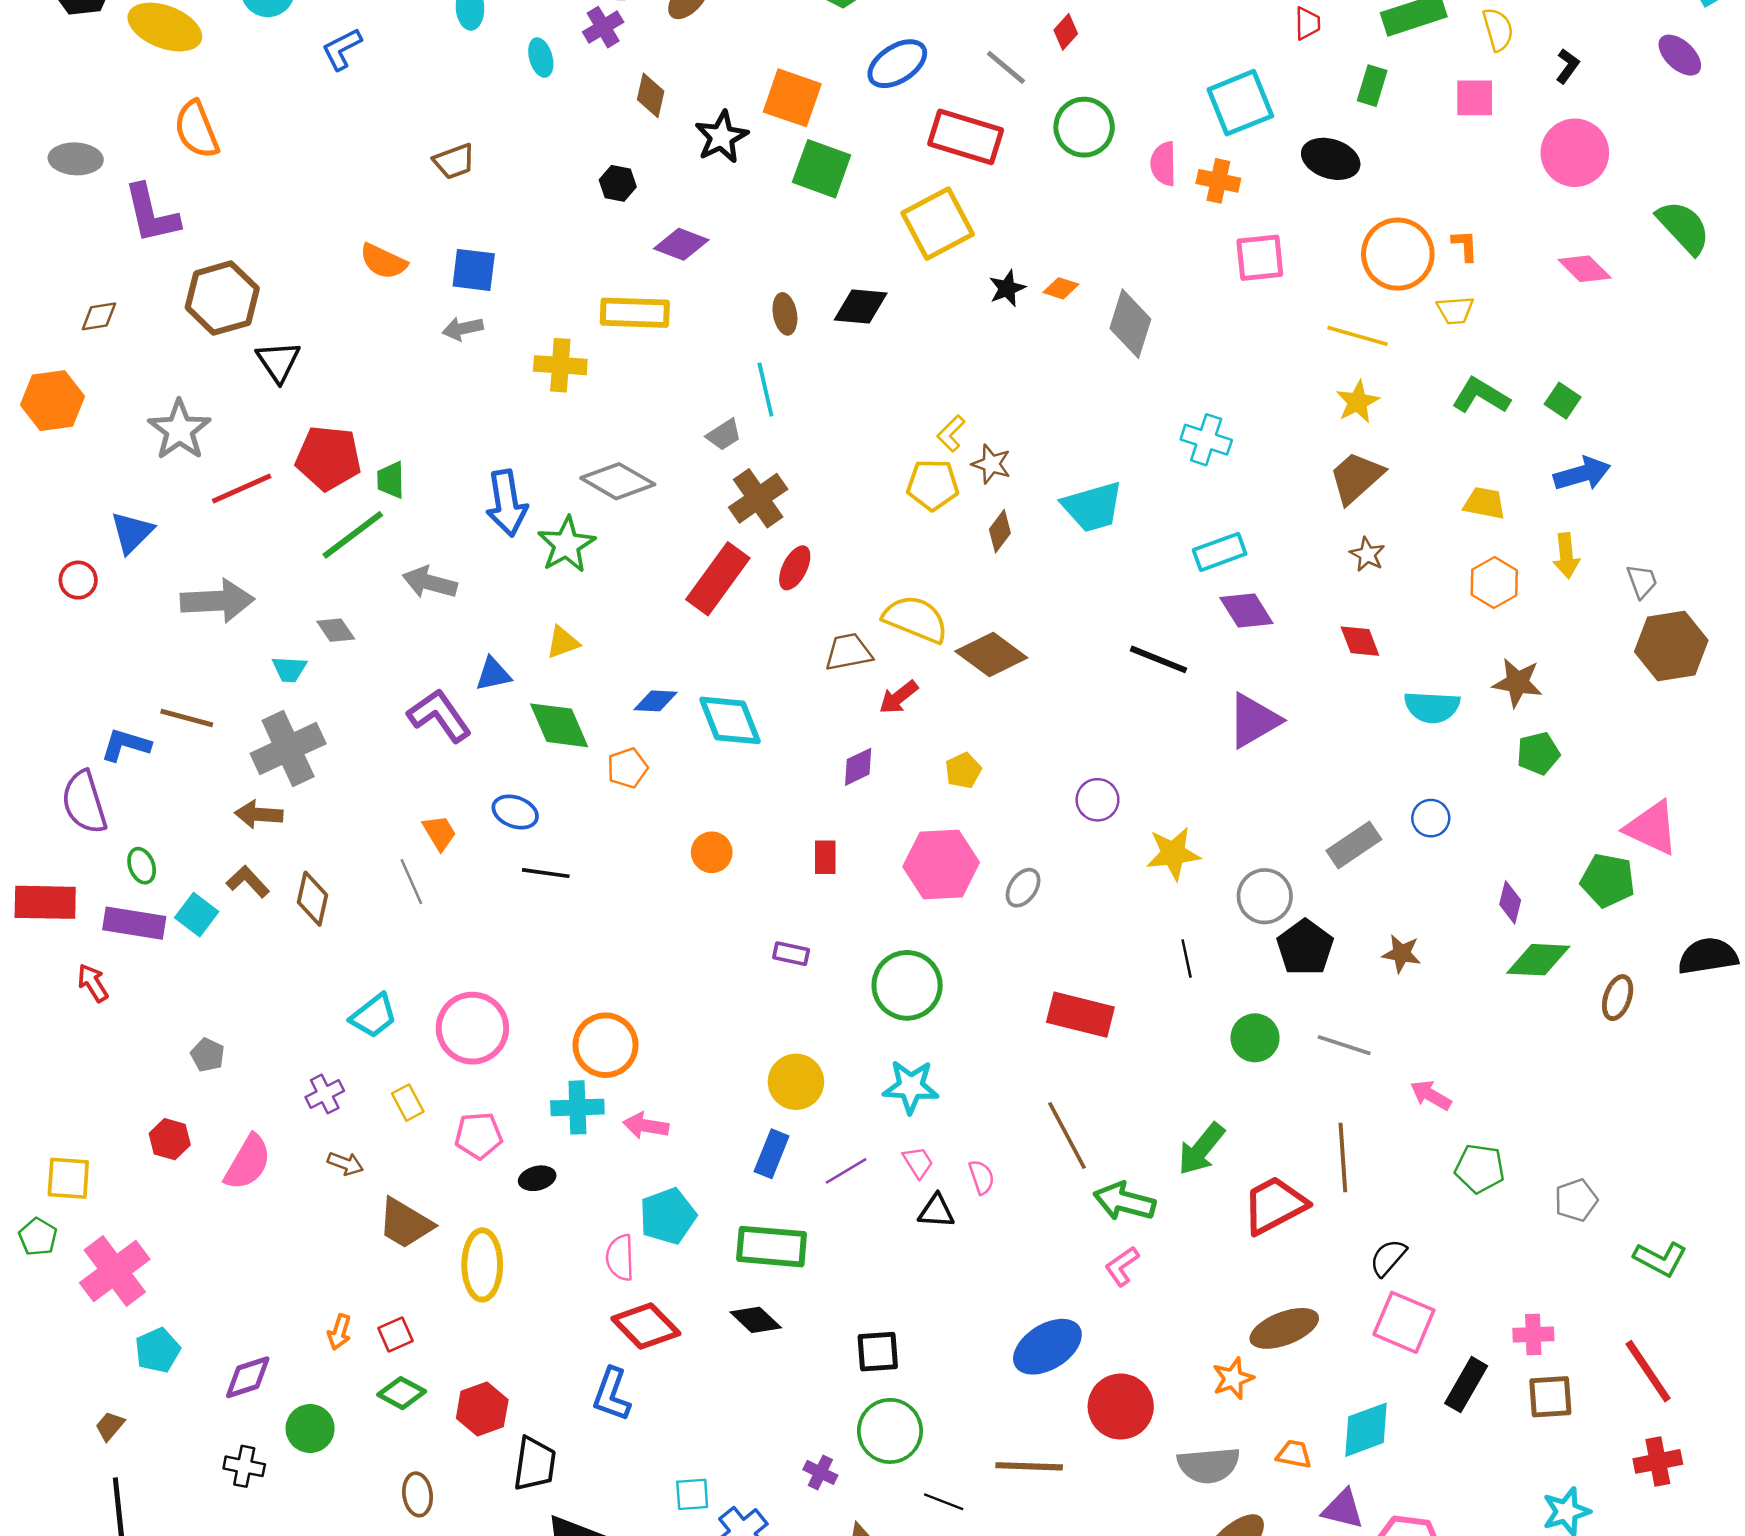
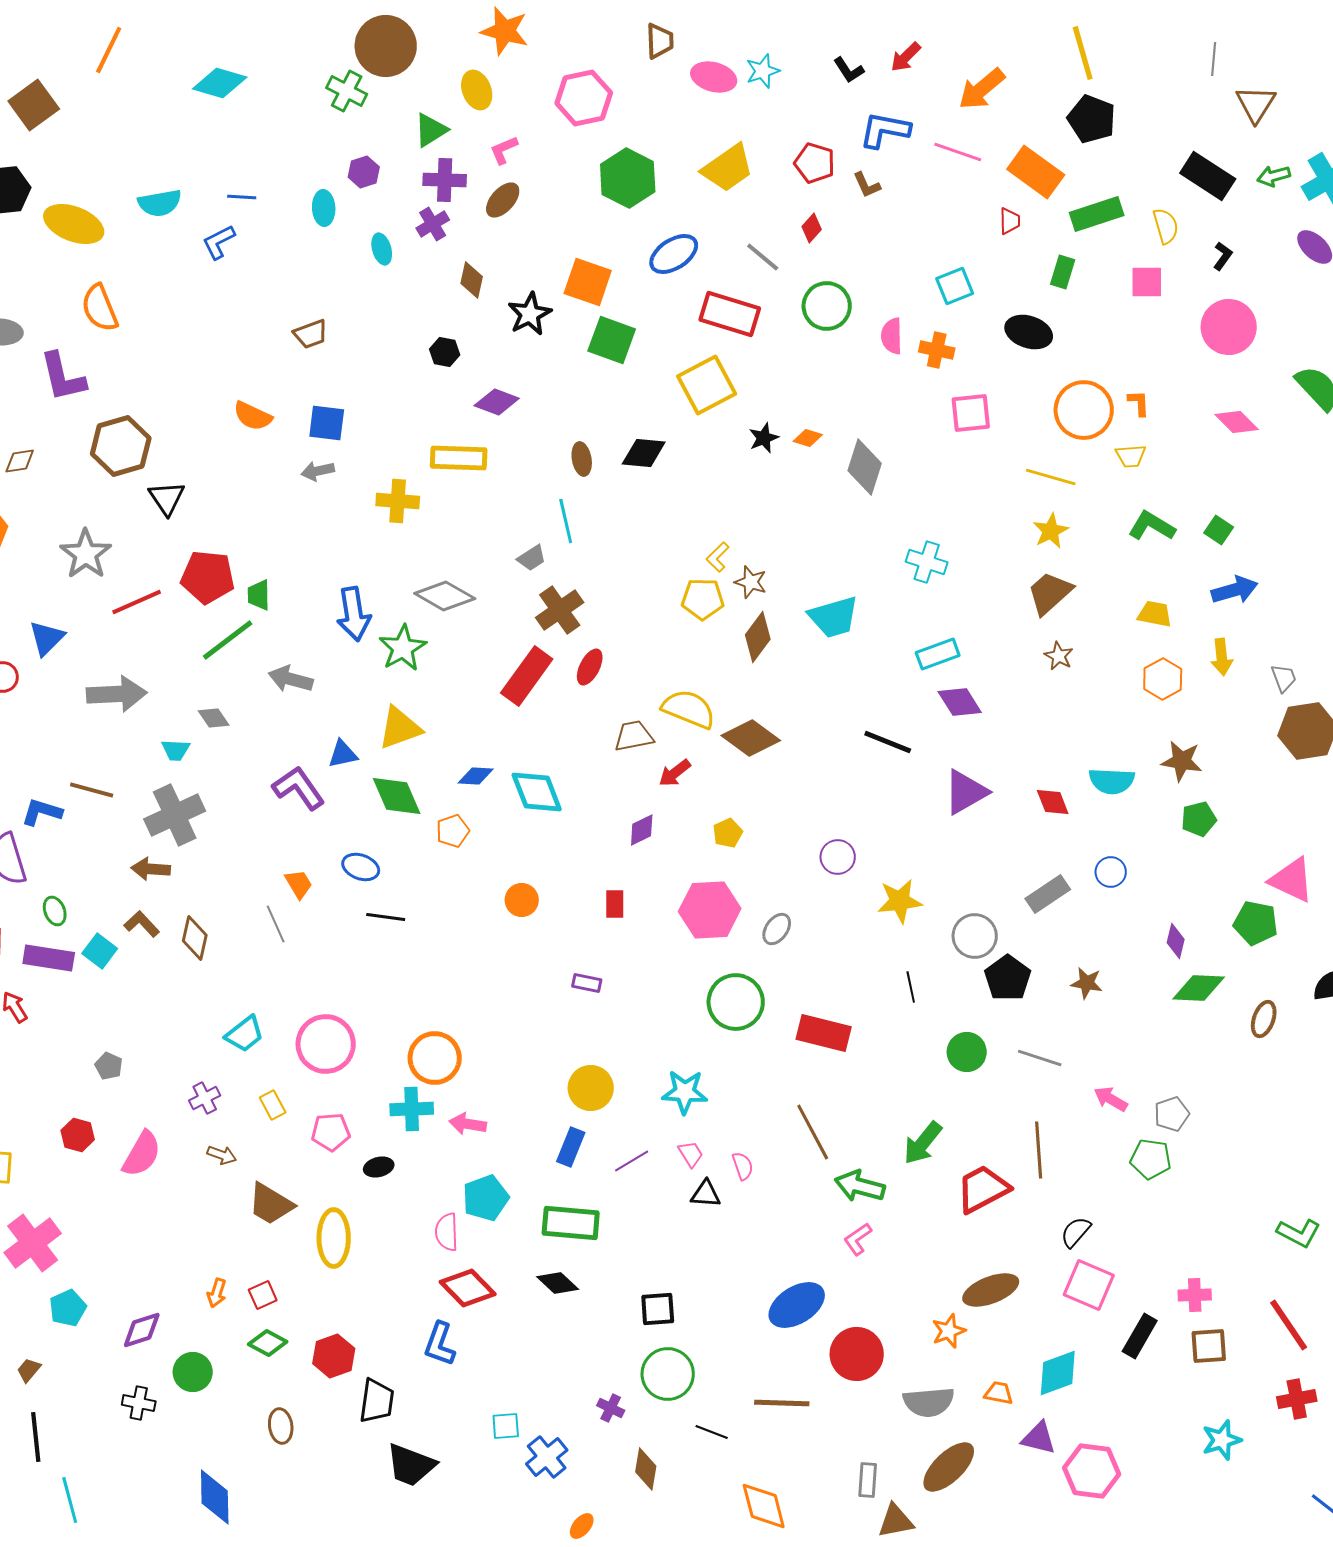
cyan square: (1240, 103) -> (955, 286), size x0.7
brown diamond: (1000, 531) -> (758, 637), size x1.4
red diamond: (1360, 641) -> (1053, 802), moved
yellow triangle: (563, 642) -> (400, 728), size x1.6
green circle: (907, 985) -> (736, 1002), moved
gray pentagon: (1576, 1200) -> (1172, 1114), moved

